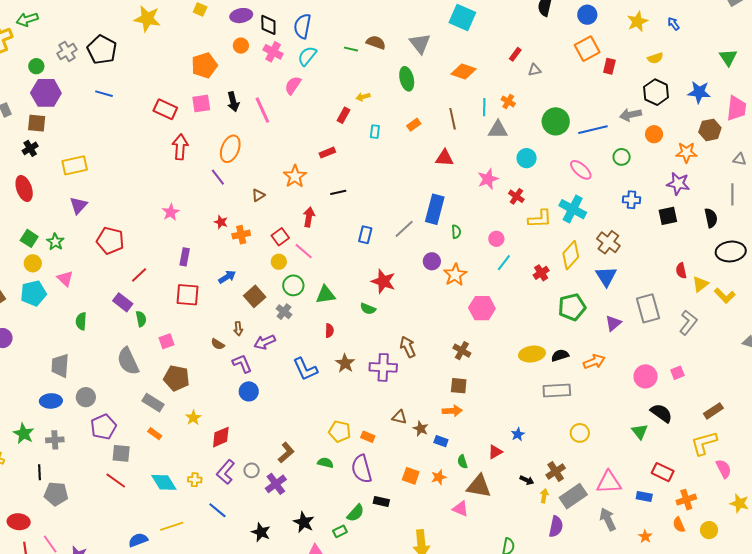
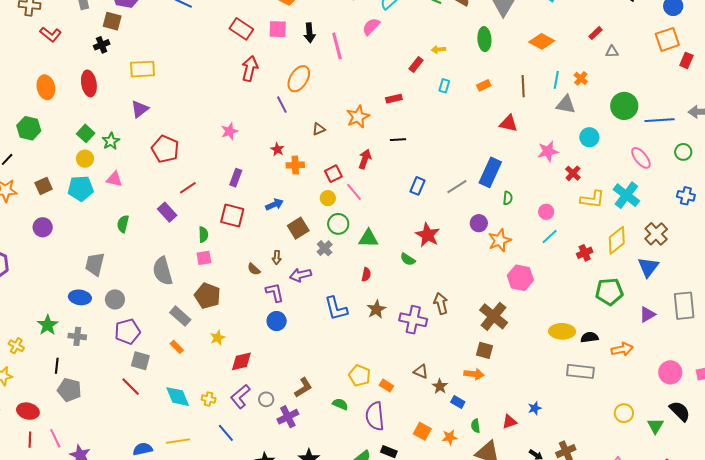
pink triangle: (65, 279) -> (114, 179), turned -42
green semicircle: (141, 319) -> (203, 235), moved
brown cross: (462, 351) -> (494, 316), size x1.6
yellow circle: (580, 433) -> (624, 413), moved

